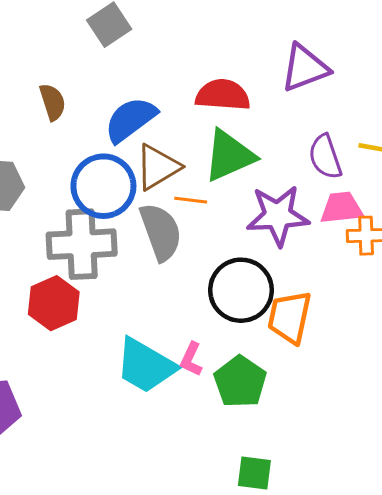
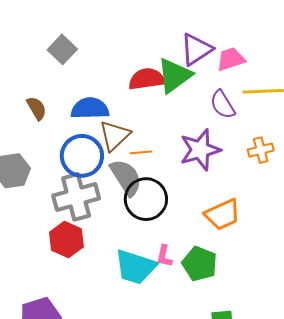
blue semicircle: (130, 120) -> (90, 108), turned 48
green triangle: (229, 156) -> (174, 75), moved
pink trapezoid: (342, 208) -> (231, 59), moved
black circle: (241, 290) -> (146, 199), moved
orange trapezoid: (290, 317) -> (223, 214), turned -114

